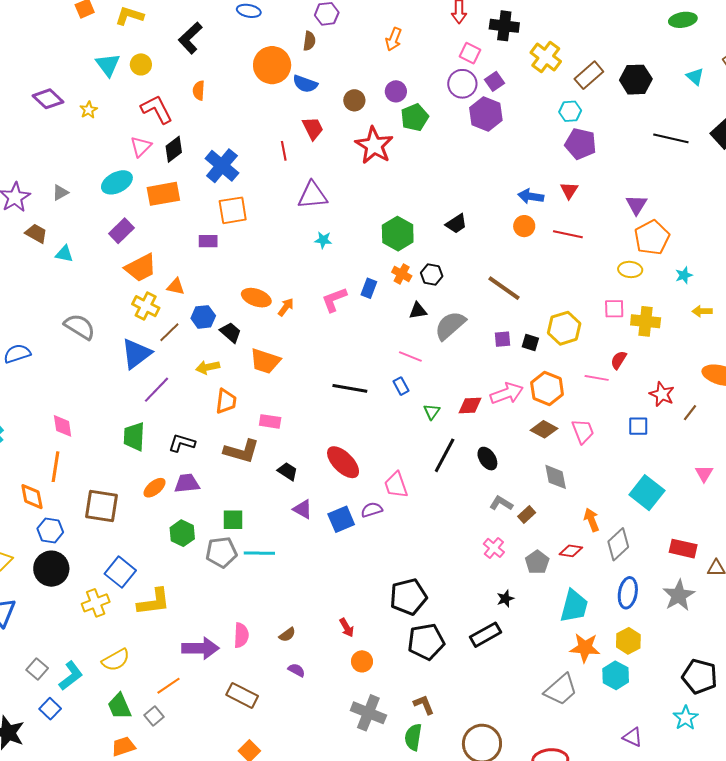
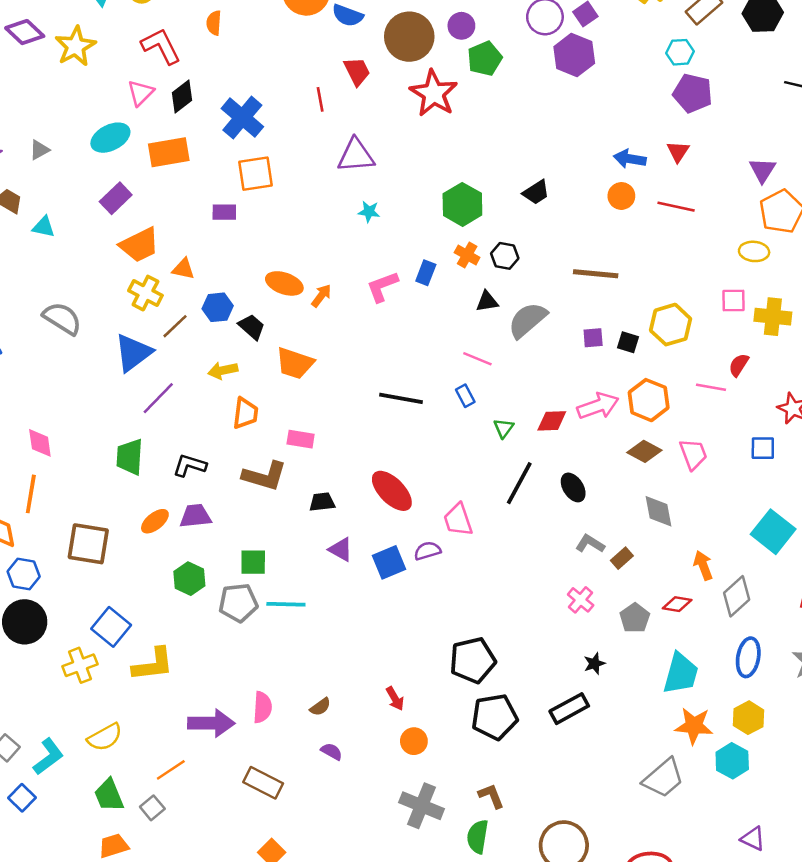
brown circle: (354, 100) -> (409, 37), size x1.8
yellow star: (89, 110) -> (75, 46), size x1.8
brown line: (504, 288) -> (596, 274), turned -30
black trapezoid: (288, 471) -> (322, 502), turned -40

